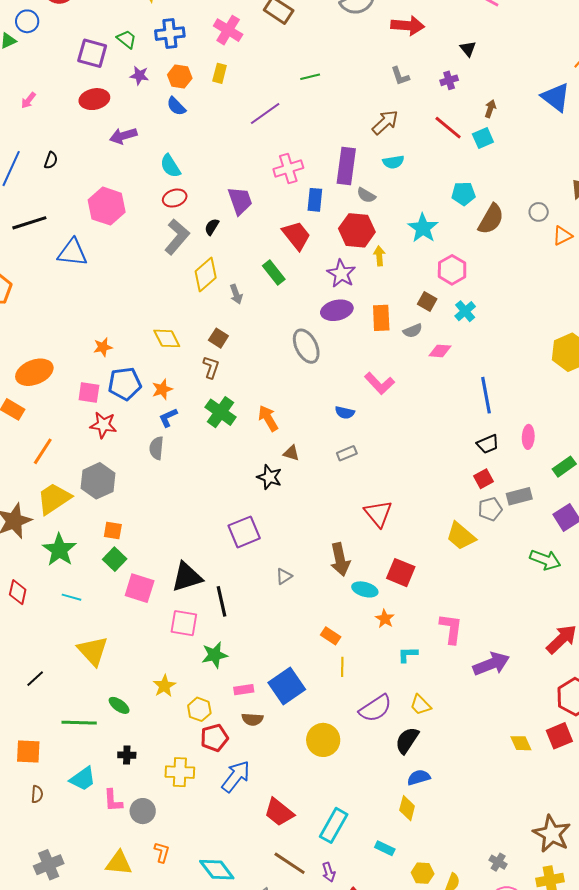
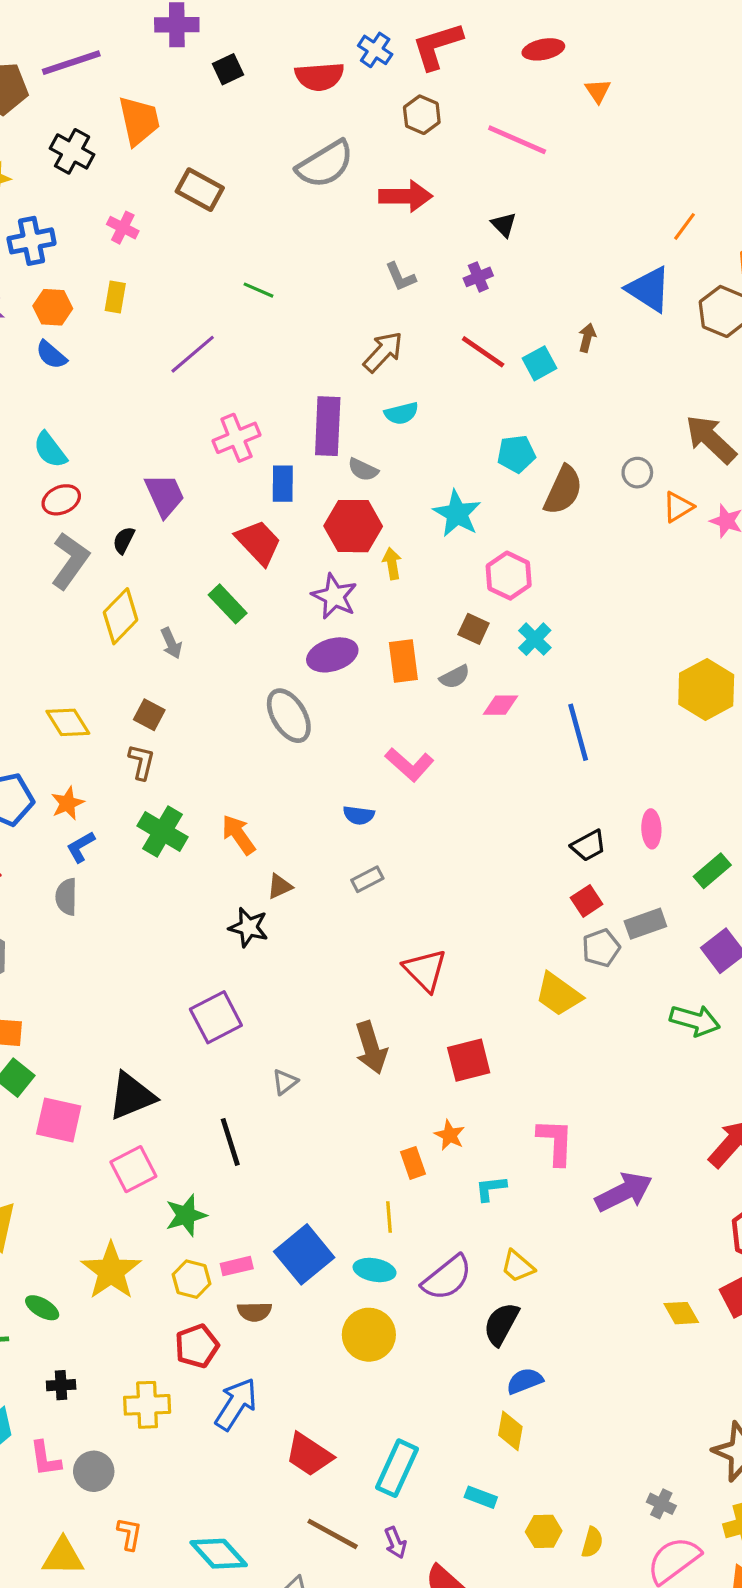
pink cross: (228, 30) -> (123, 228), size x0.7
green line: (310, 77) -> (258, 290), turned 42
brown arrow: (490, 109) -> (587, 338), moved
blue line: (486, 395) -> (578, 732), moved
brown triangle: (291, 453) -> (280, 886), turned -36
red square: (401, 573) -> (469, 1060), turned -32
cyan ellipse: (365, 589) -> (375, 1270), moved
black line: (222, 601) -> (230, 1142), moved
pink square: (184, 623) -> (133, 1169), turned -32
orange rectangle: (331, 636) -> (413, 1163), moved, turned 42
yellow star: (164, 686) -> (111, 1271), size x1.6
yellow hexagon: (199, 709) -> (191, 1279), moved

